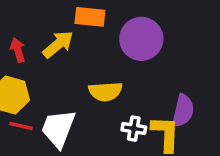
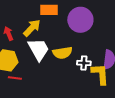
white trapezoid: (58, 128) -> (39, 49), moved, turned 135
white cross: (134, 129) -> (84, 63), moved

